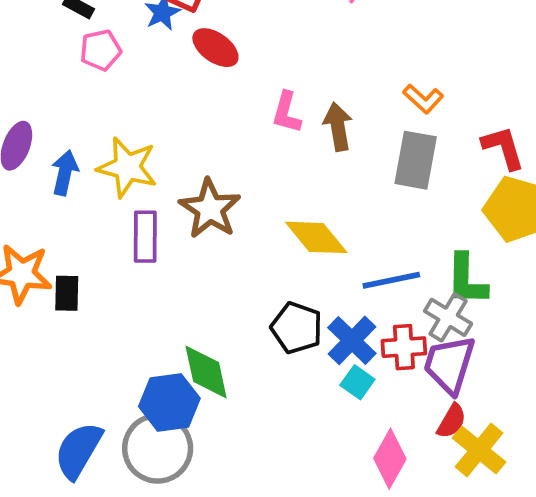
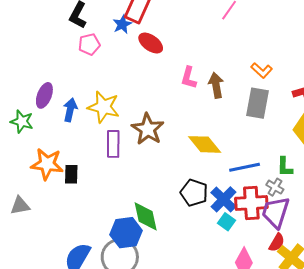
green L-shape: (467, 280) -> (285, 167), size x0.7
gray cross: (448, 317) -> (275, 187), size x0.7
red cross: (404, 347) -> (251, 203), size x1.4

